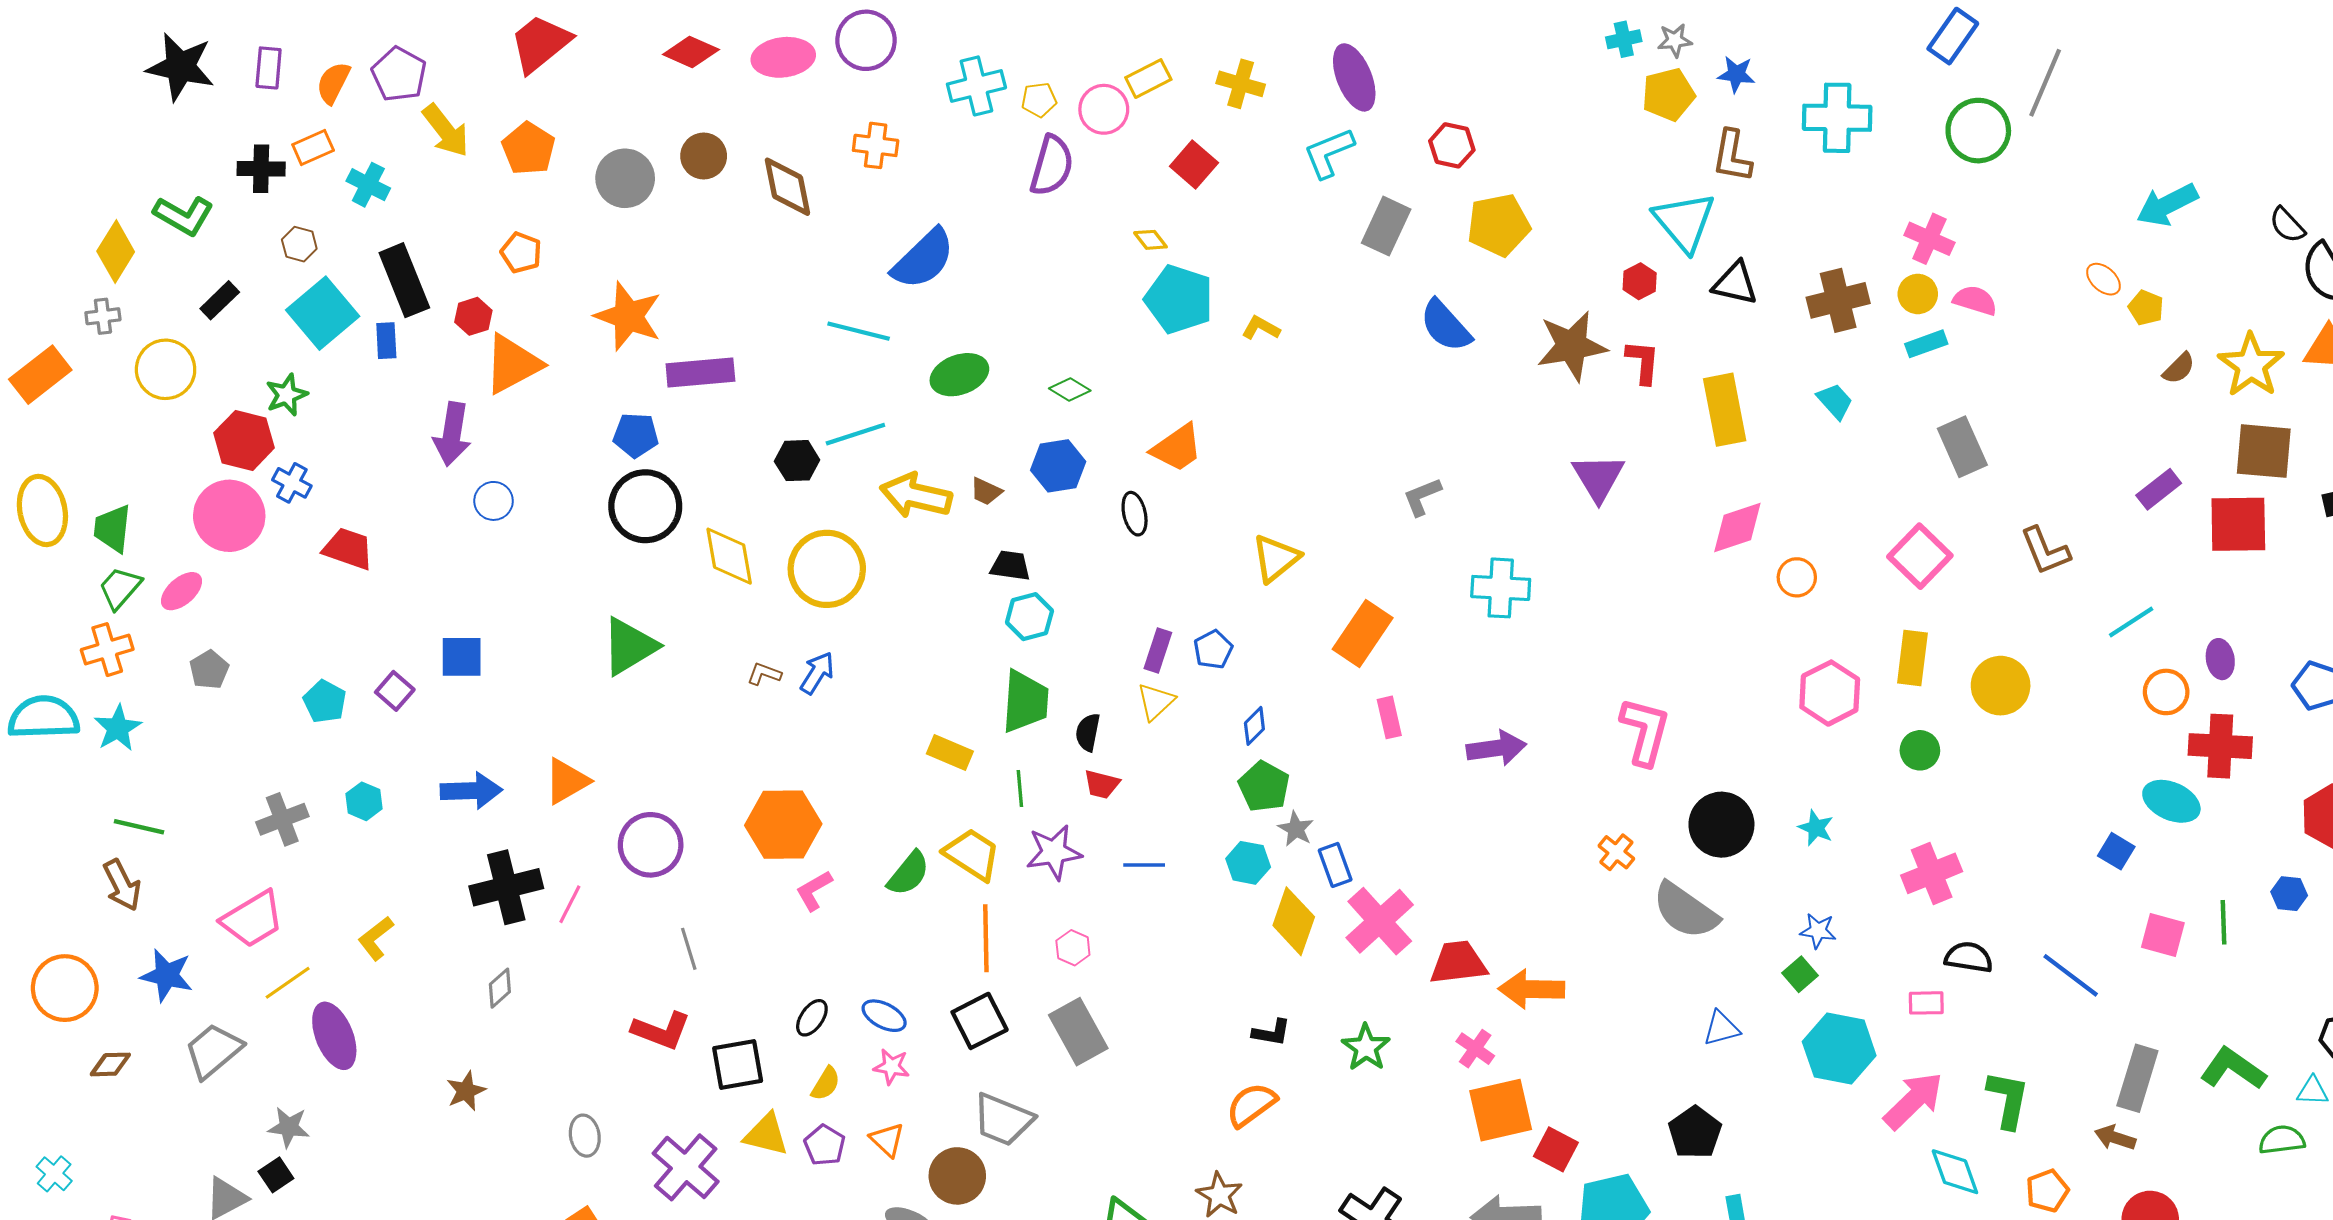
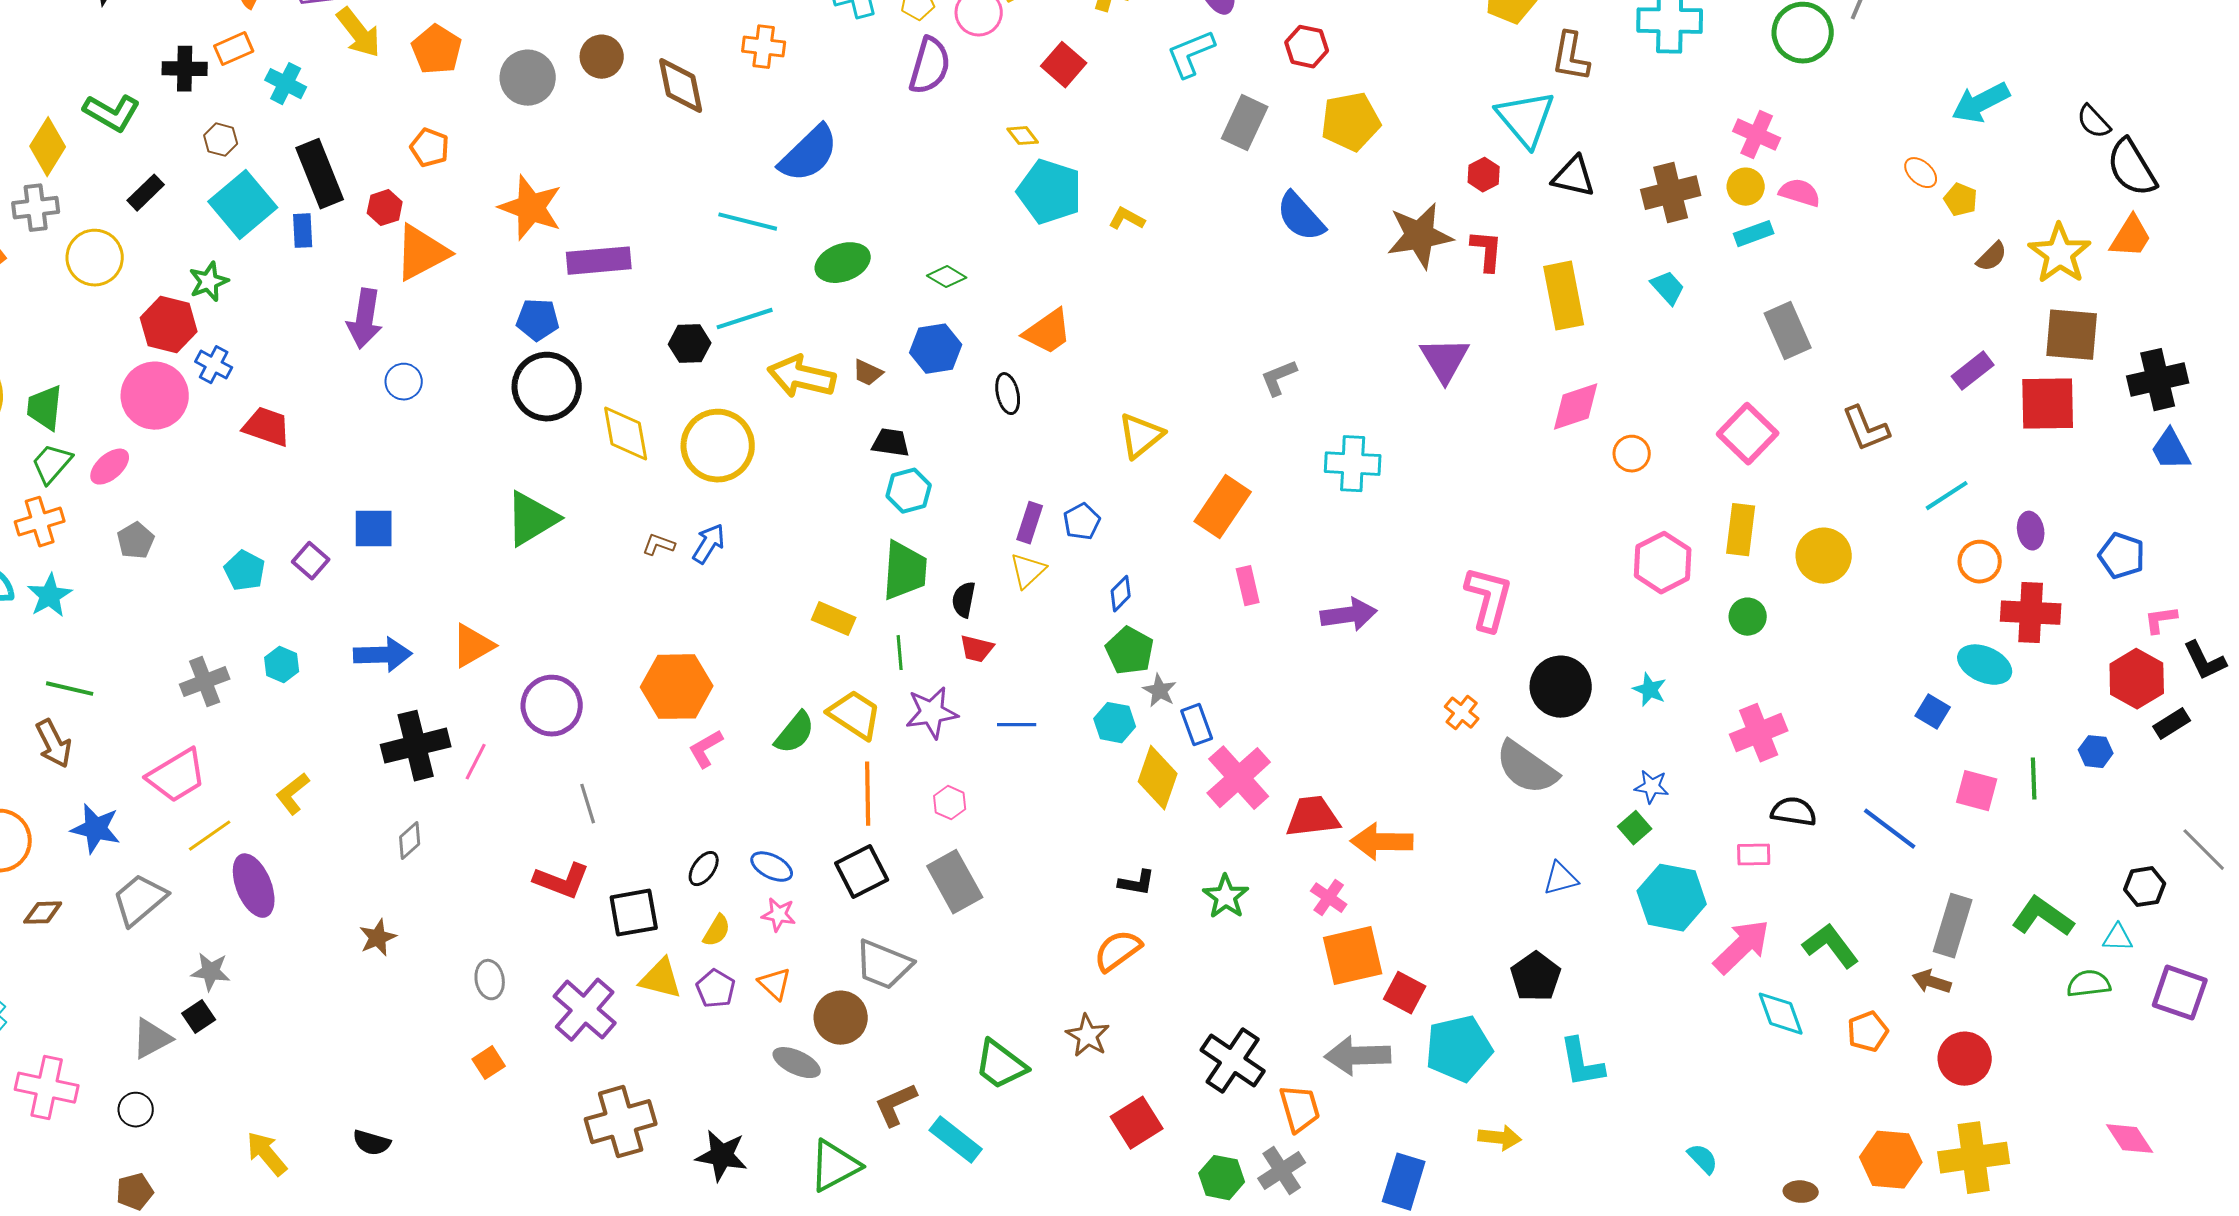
gray cross: (103, 316) -> (36, 208), size x1.4
green L-shape: (2008, 1100) -> (1831, 946), turned -48

